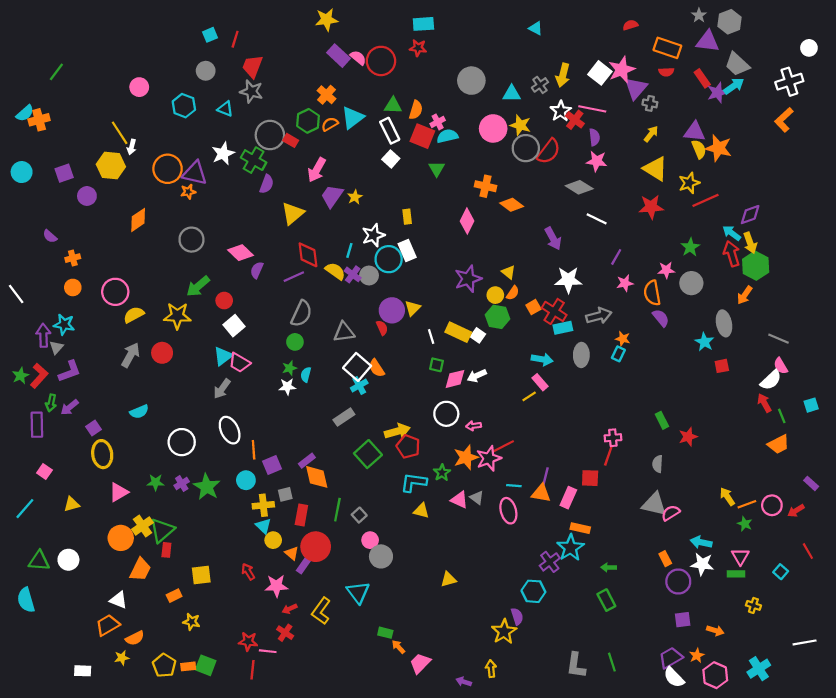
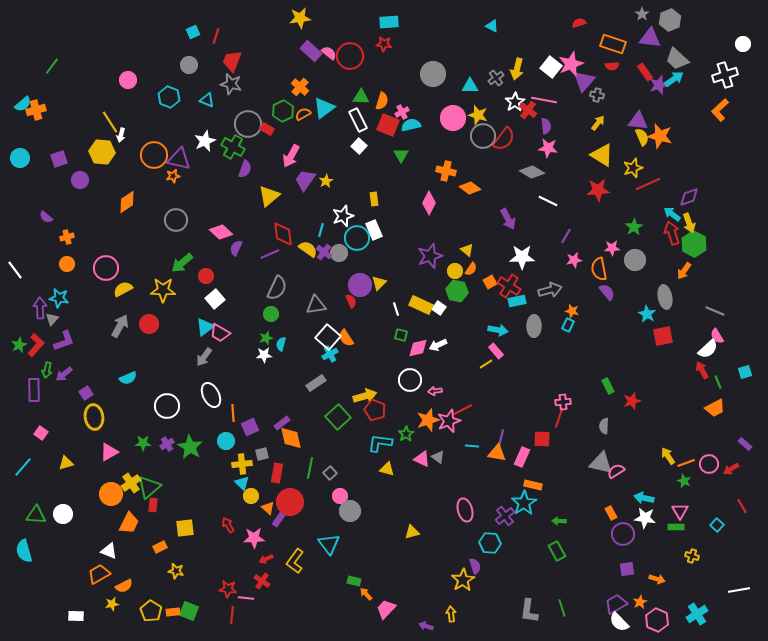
red square: (722, 366) -> (663, 336), size x1.5
pink ellipse: (508, 511) -> (465, 510), moved

